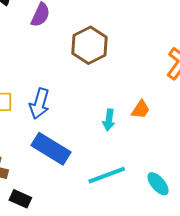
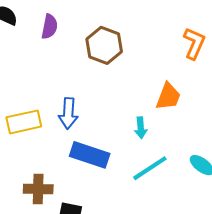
orange trapezoid: (141, 109) -> (168, 97), size x1.4
cyan arrow: (109, 120) -> (141, 128), moved

